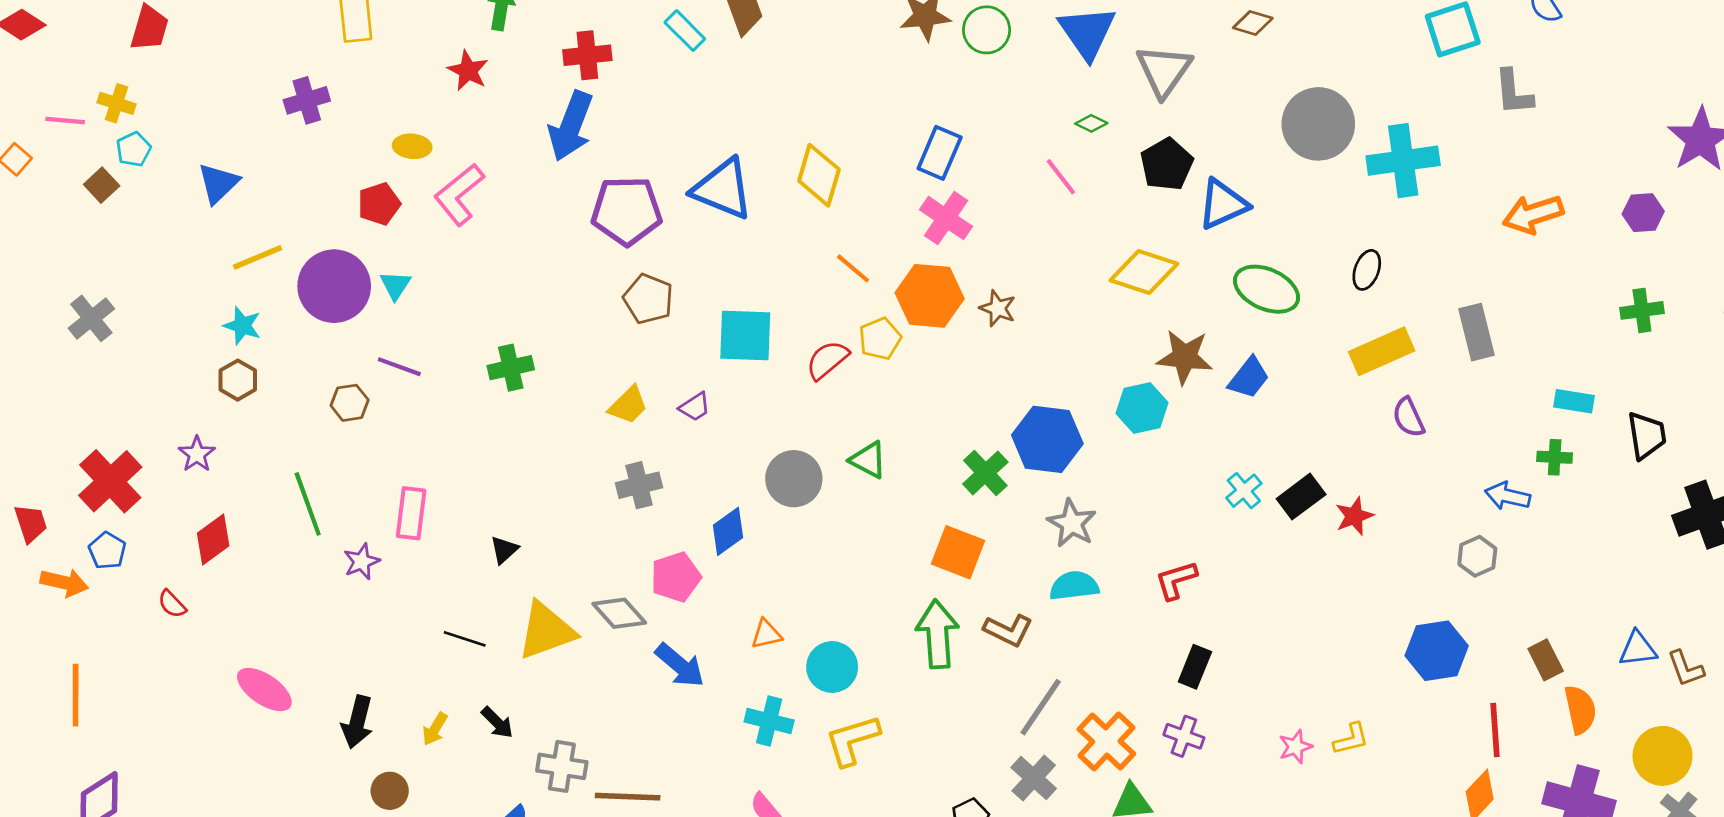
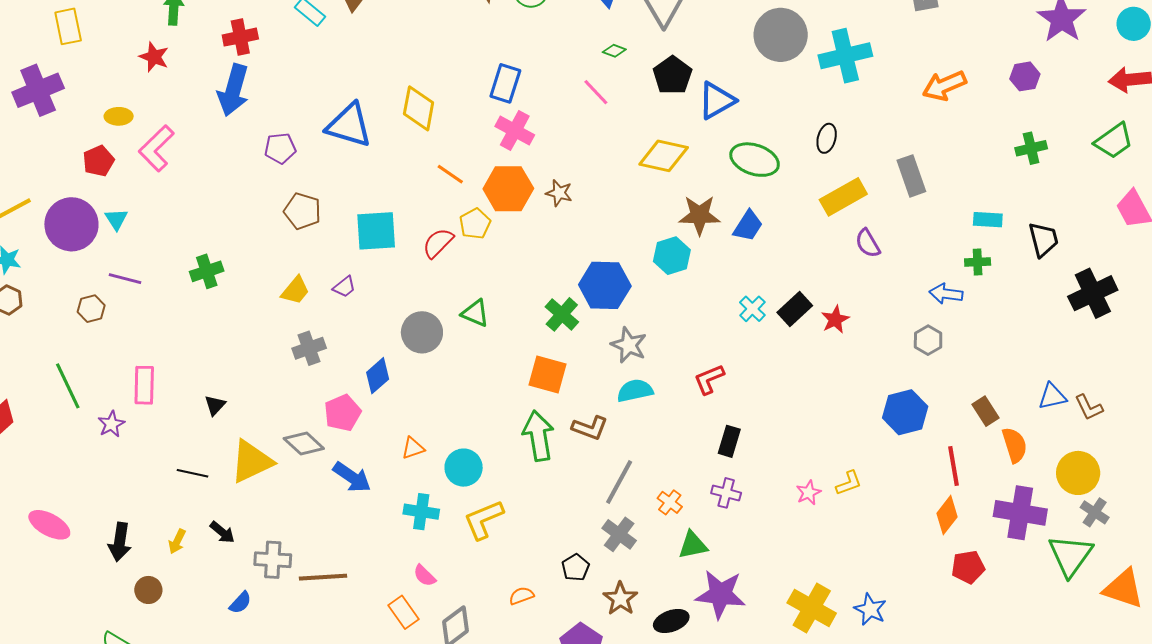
purple cross: (307, 100) -> (38, 90), size x1.5
purple pentagon: (627, 211) -> (280, 148), size x0.6
orange cross: (1106, 742) -> (670, 502), size x0.6

